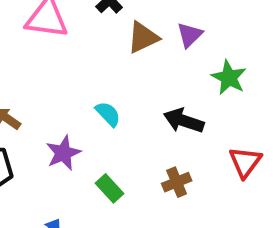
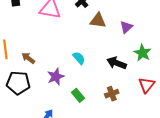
purple triangle: (190, 35) -> (126, 27), moved
brown triangle: (143, 38) -> (98, 21), turned 30
green star: (229, 78) -> (142, 53), moved

